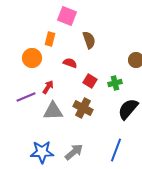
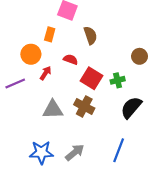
red square: (90, 81) -> (91, 78), size x1.5
red arrow: (48, 87) -> (46, 73), moved
purple line: (26, 97) -> (15, 83), moved

